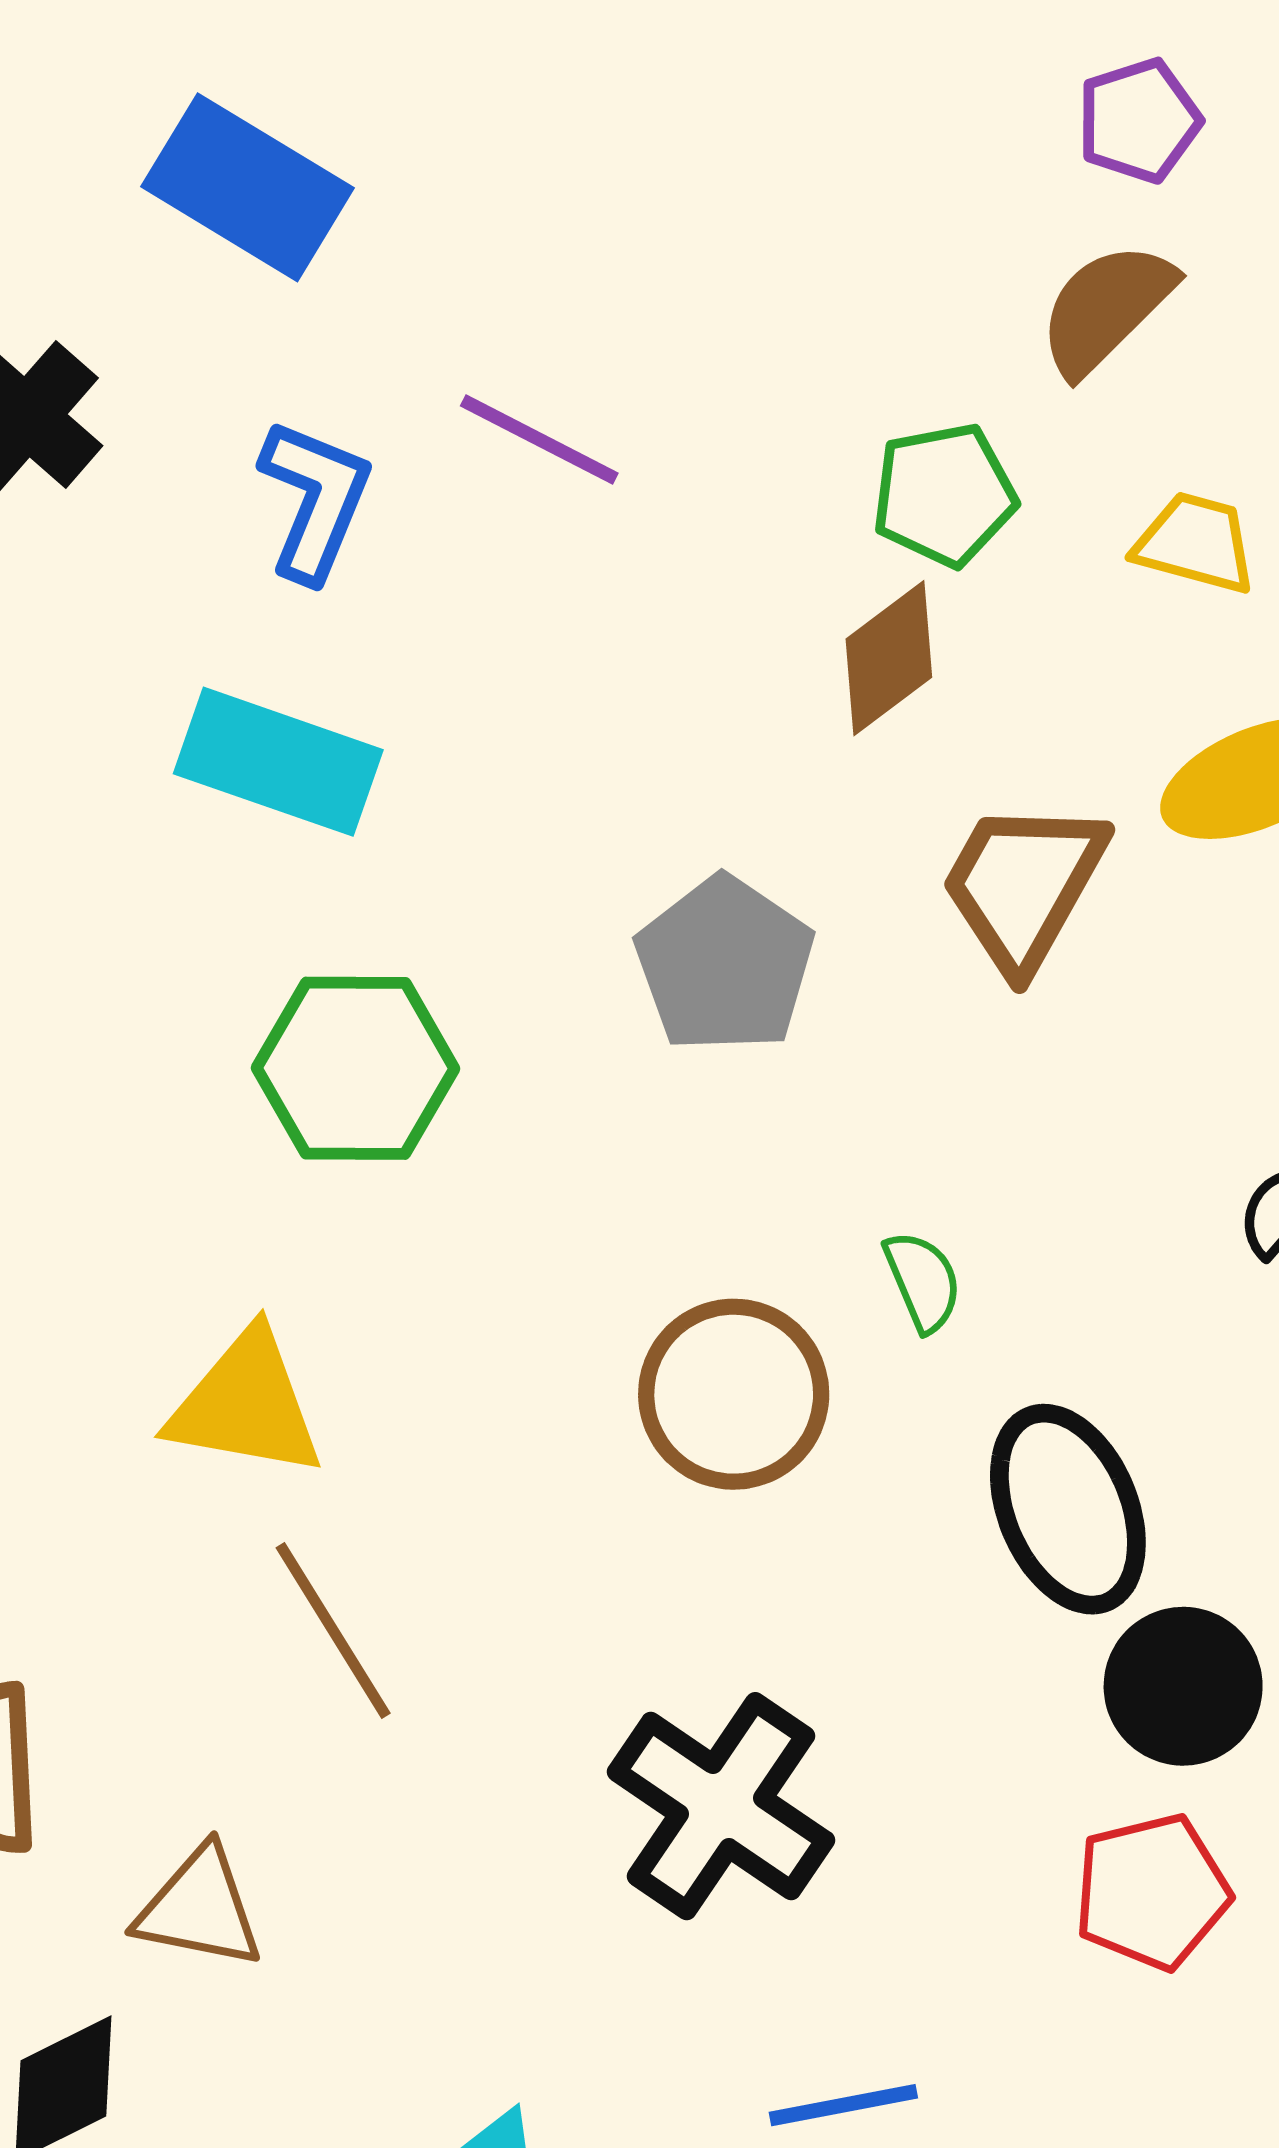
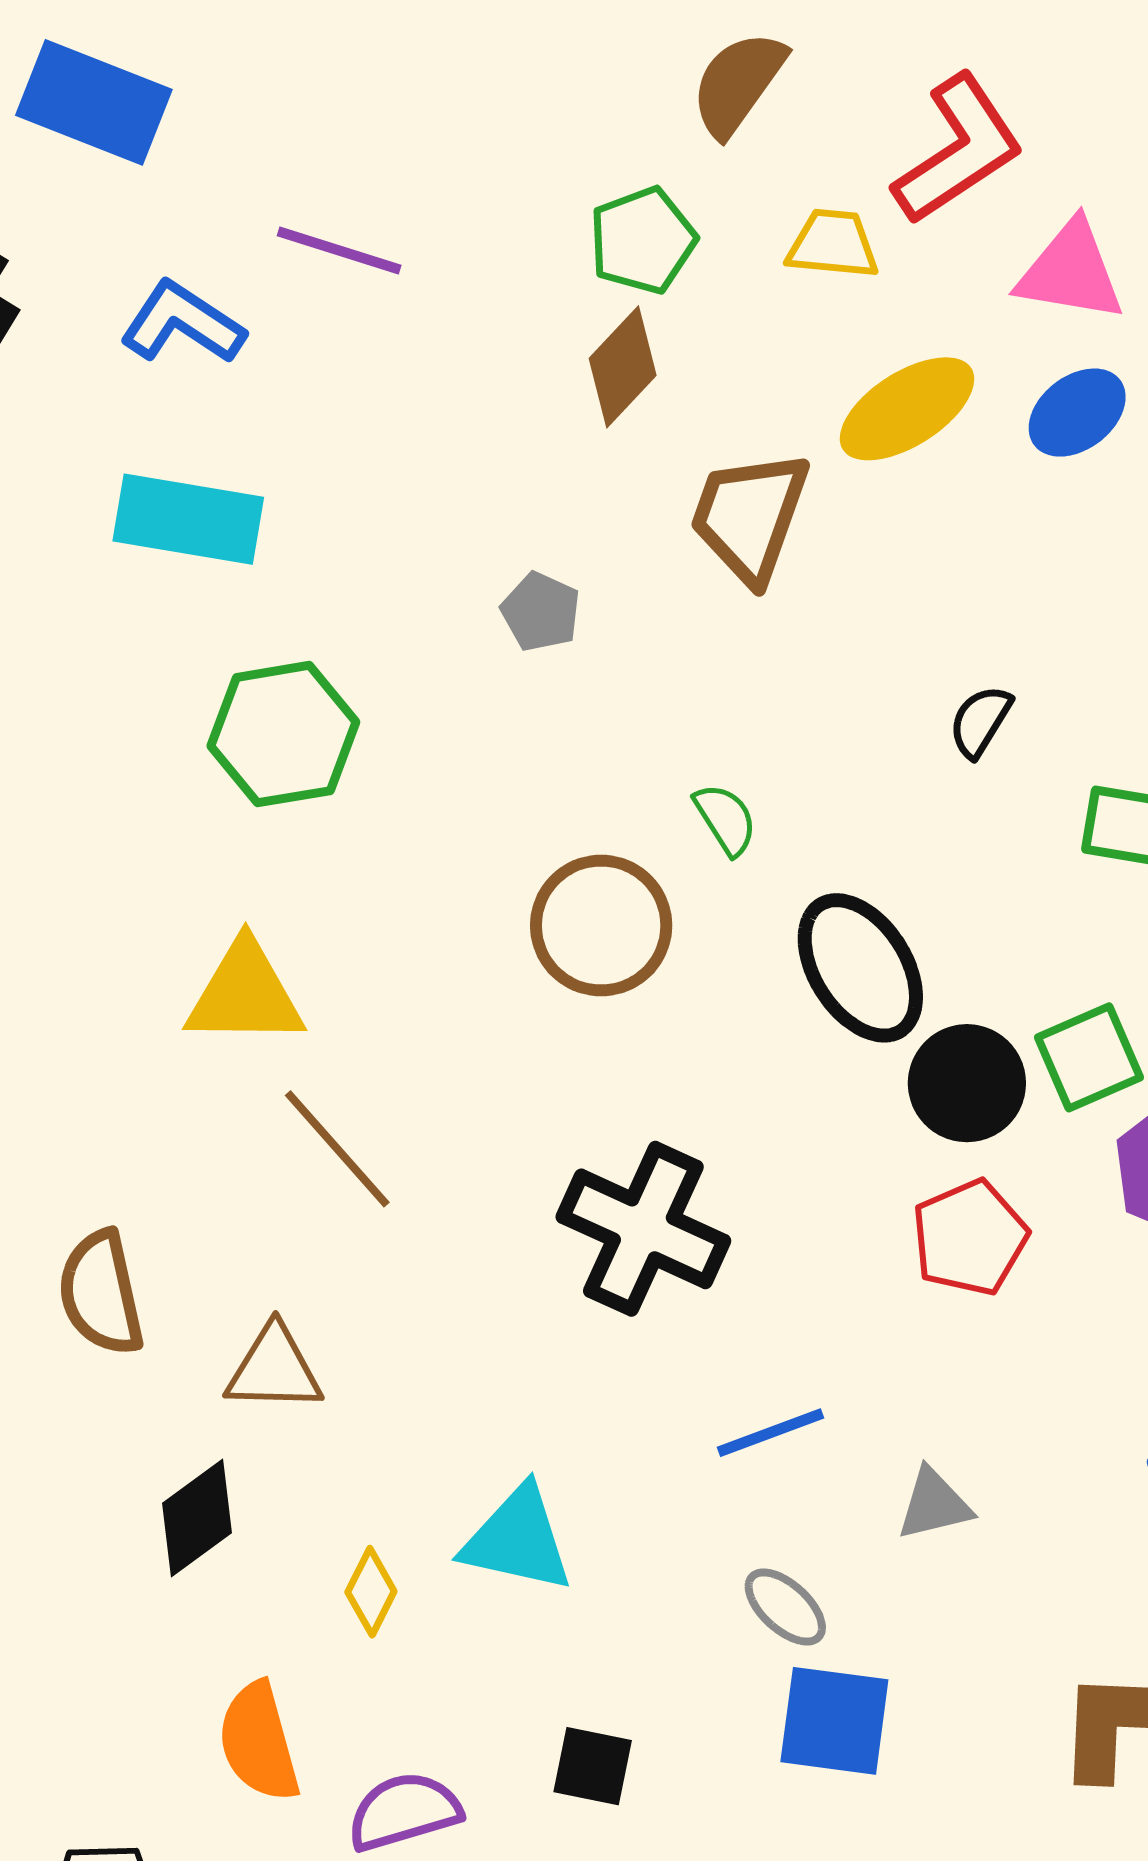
blue L-shape: (315, 500) -> (182, 323), turned -69
gray pentagon: (725, 964) -> (541, 612), size x0.6

